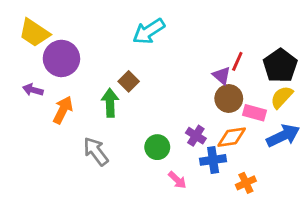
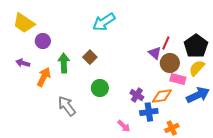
purple circle: (61, 58) -> (43, 41), size x0.6
brown circle: (229, 98) -> (170, 63), moved
green arrow: (110, 103) -> (64, 63), moved
green circle: (157, 147) -> (100, 88), moved

